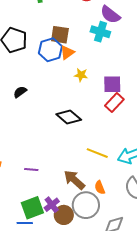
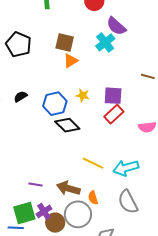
cyan cross: (100, 32) -> (105, 42), turned 30
blue hexagon: (50, 50) -> (55, 104), moved
yellow star: (81, 75) -> (83, 95), moved
purple line: (31, 169) -> (35, 185), moved
brown arrow: (74, 180) -> (68, 188), turned -30

